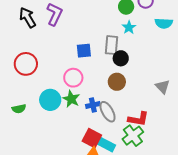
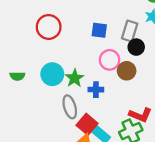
red circle: (26, 64) -> (49, 27), moved
pink circle: (73, 78) -> (110, 60), moved
gray ellipse: (108, 112) -> (70, 107), moved

